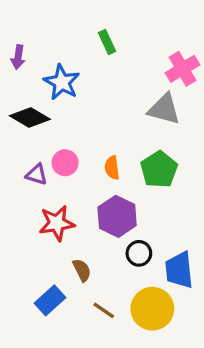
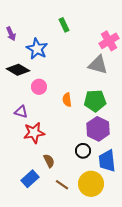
purple arrow: (18, 57) -> (11, 34), turned -32
pink circle: (65, 163) -> (39, 87), moved
green pentagon: (159, 169) -> (95, 101), turned 30
purple triangle: (37, 174) -> (21, 112), moved
purple hexagon: (117, 216) -> (98, 129), moved

